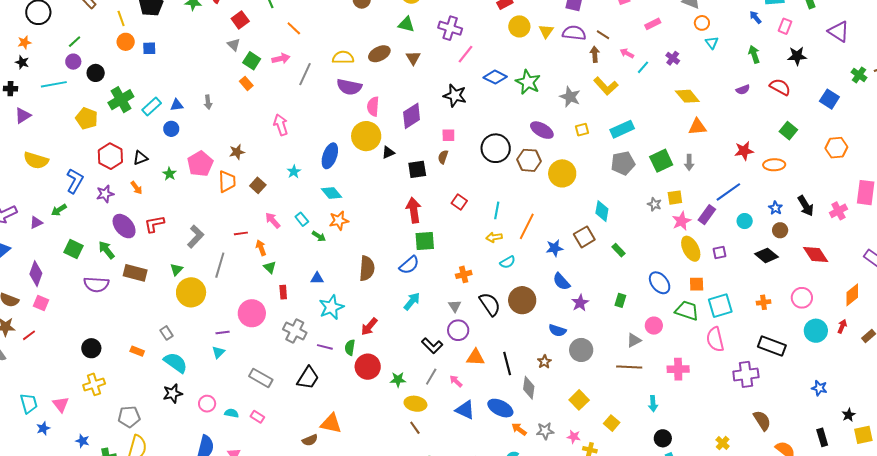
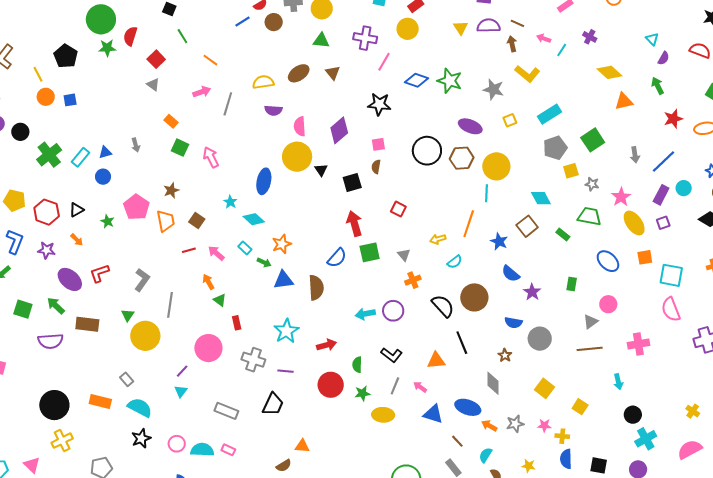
yellow circle: (519, 26) -> (408, 29), moved
cyan triangle: (712, 43) -> (652, 39), moved
green arrow: (754, 54) -> (658, 86), moved
green square: (252, 61) -> (180, 148), moved
purple semicircle: (349, 87) -> (273, 110), size x0.7
purple semicircle: (743, 90) -> (664, 58), turned -32
yellow pentagon: (87, 118) -> (15, 200), moved
black triangle: (388, 152) -> (321, 170), turned -32
gray arrow: (689, 162) -> (635, 155), moved
cyan diamond: (332, 193) -> (254, 219), moved
purple star: (105, 194) -> (46, 250), turned 30
yellow square: (675, 198) -> (571, 171), moved
cyan line: (497, 210) -> (486, 193), moved
cyan diamond: (602, 211) -> (541, 198), turned -30
purple rectangle: (707, 215) -> (661, 195), moved
red line: (241, 233) -> (189, 250), moved
blue star: (555, 248) -> (499, 241), turned -30
blue semicircle: (409, 265) -> (337, 258), moved
blue triangle: (317, 278) -> (283, 280), moved, size x1.5
cyan arrow: (412, 301) -> (365, 314), turned -132
gray triangle: (455, 306) -> (404, 255), moved
cyan square: (720, 306) -> (671, 275), turned 35
green trapezoid: (687, 311) -> (589, 216), moved
red arrow: (369, 327) -> (327, 345), turned -138
purple circle: (458, 330) -> (393, 311), moved
purple line: (223, 332) -> (182, 371), turned -32
green semicircle: (350, 347) -> (357, 365), moved
black circle: (91, 348) -> (54, 405), size x1.5
orange rectangle: (137, 351) -> (100, 401), size x1.5
black line: (507, 363) -> (462, 343), moved
cyan semicircle: (232, 413) -> (202, 450), size x1.6
orange triangle: (331, 423) -> (302, 446), size x0.7
brown line: (415, 428) -> (457, 441), moved

